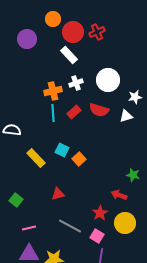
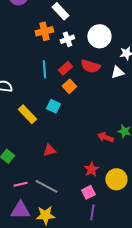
orange cross: (53, 91) -> (44, 31), moved
orange square: (79, 159) -> (69, 86), moved
red arrow: (119, 195) -> (105, 137), moved
gray line: (70, 226) -> (46, 186), moved
pink square: (97, 236) -> (88, 192), turned 32

